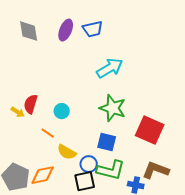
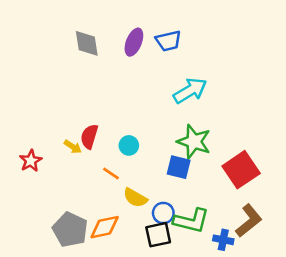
red square: (150, 130) -> (241, 170), turned 32
blue square: (107, 142) -> (179, 167), moved
brown L-shape: (156, 170) -> (249, 221), turned 120

